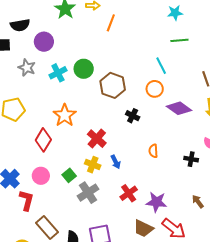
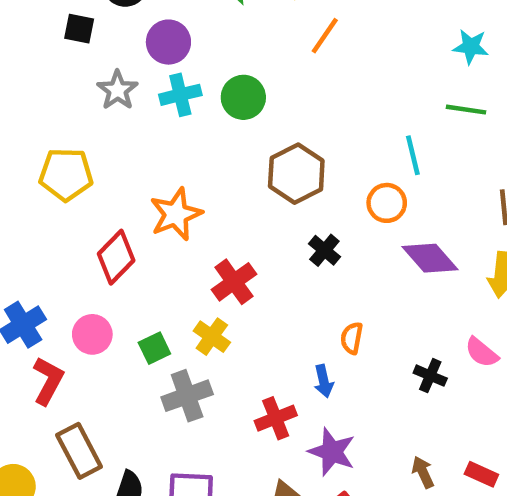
green circle: (84, 69) -> (243, 97), moved
cyan cross: (58, 73) -> (180, 95), moved
blue arrow: (116, 162) -> (324, 381), moved

